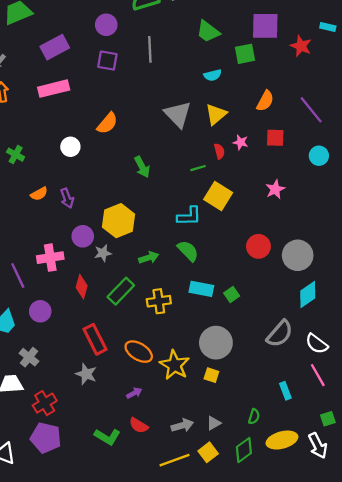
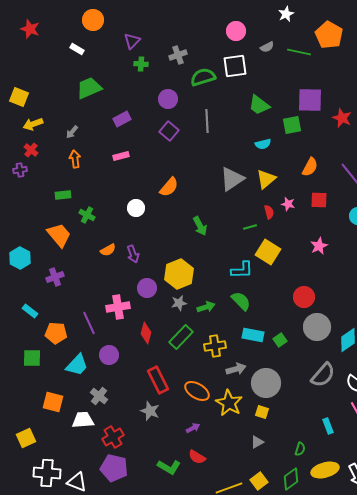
purple rectangle: (55, 47) -> (122, 119), size x0.7
purple square: (107, 61) -> (169, 131), turned 30
pink rectangle: (54, 89) -> (121, 156), size x0.6
gray triangle: (178, 114) -> (232, 179), turned 40
gray star: (103, 253) -> (179, 303), moved
gray circle: (298, 255) -> (317, 327), moved
gray triangle: (214, 423) -> (257, 442), moved
gray arrow: (182, 425) -> (236, 369), moved

